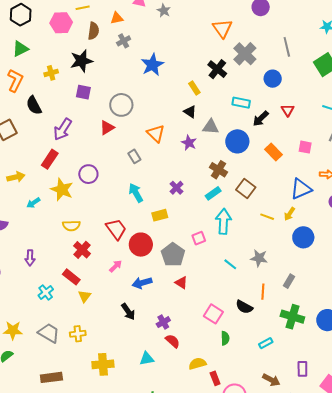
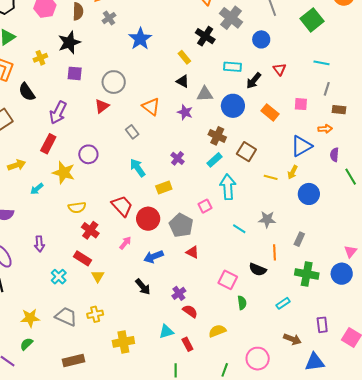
red rectangle: (215, 378) -> (187, 344), moved

